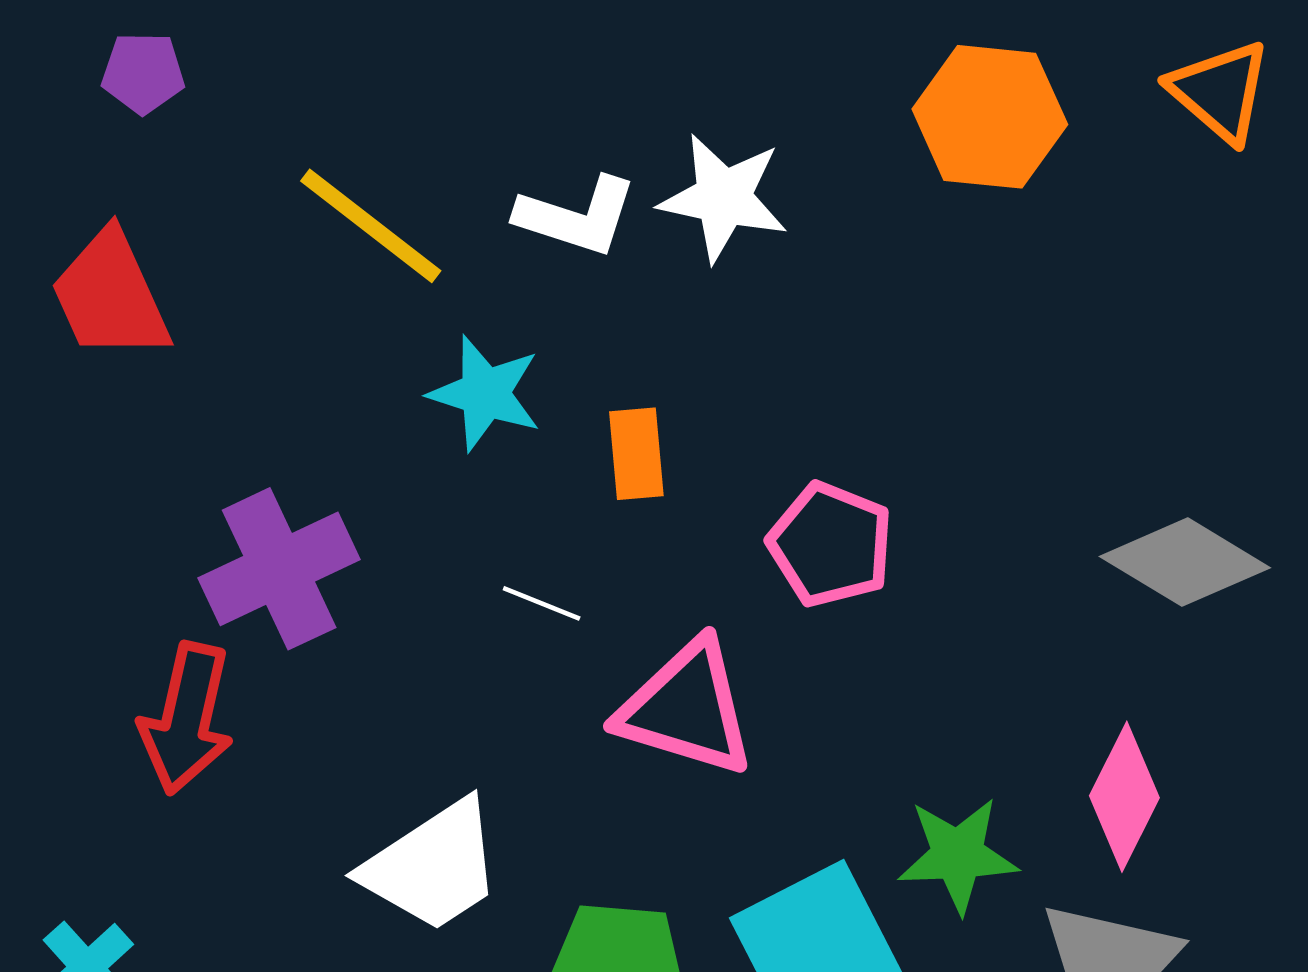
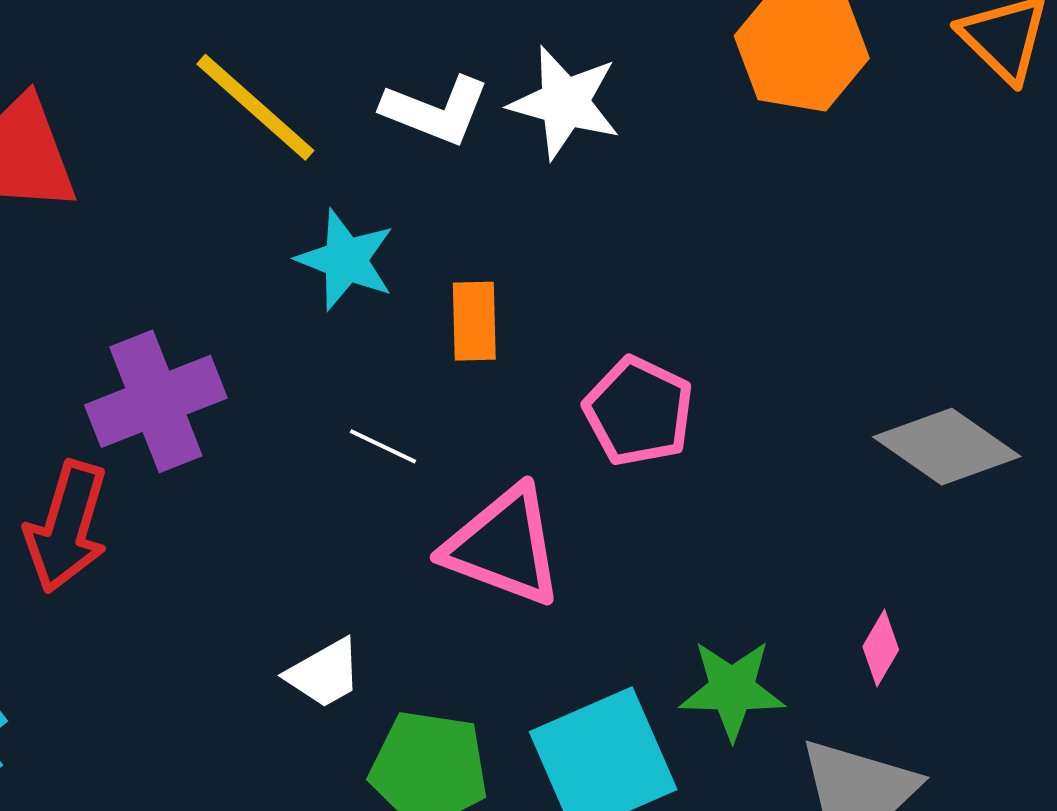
pink diamond: (1124, 797) -> (881, 648), size x0.6
white trapezoid: (433, 866) -> (324, 673), moved, size x0.6

